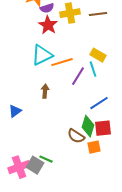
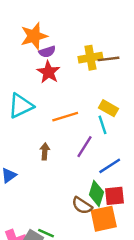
yellow cross: (70, 13) -> (90, 58), moved
cyan triangle: (42, 55) -> (21, 106), moved
purple line: (78, 76) -> (84, 147), moved
orange square: (94, 147) -> (104, 219), size x1.6

